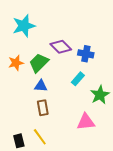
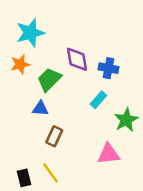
purple diamond: (61, 47) -> (77, 59), turned 35
orange star: (16, 63) -> (20, 64), moved
blue triangle: (41, 86) -> (40, 109), moved
brown rectangle: (43, 108) -> (54, 136), turned 35

